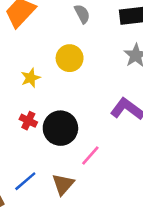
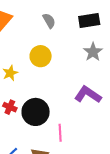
pink line: (90, 156) -> (60, 133), turned -42

